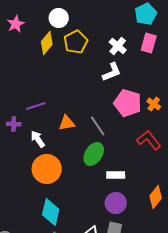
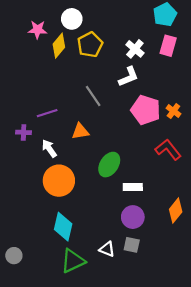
pink star: (16, 24) -> (37, 30), moved, turned 30
gray line: (98, 126) -> (93, 96), moved

